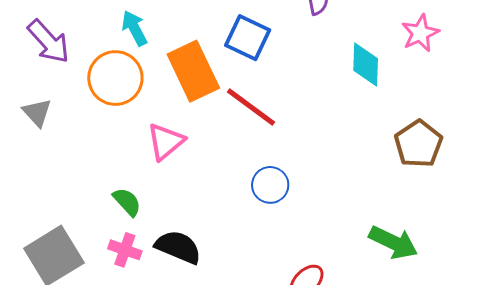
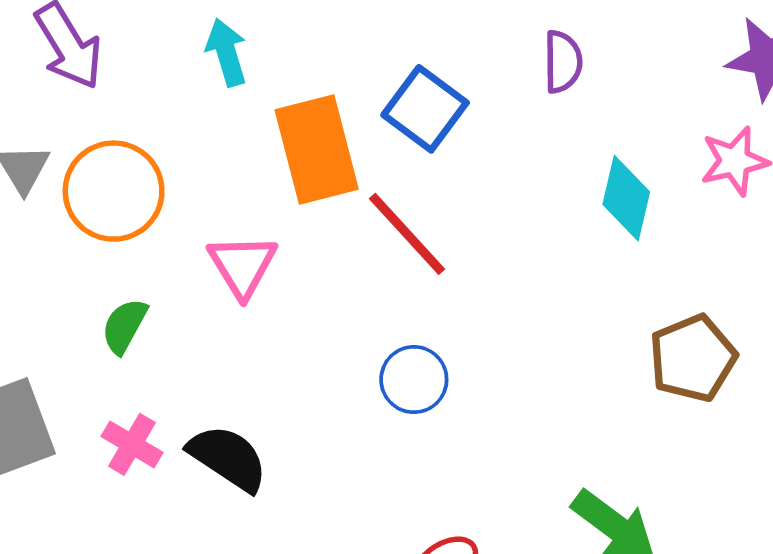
orange circle: (115, 78) -> (114, 191), moved
pink triangle: (166, 142) -> (242, 266), turned -33
green semicircle: (127, 202) -> (124, 326), moved, turned -120

